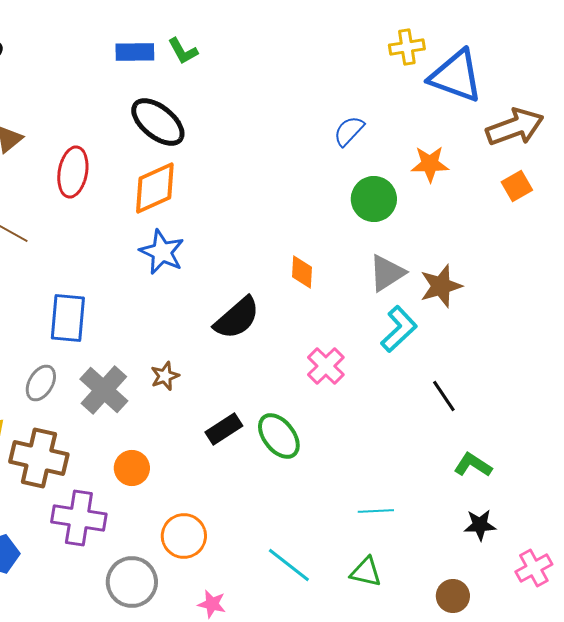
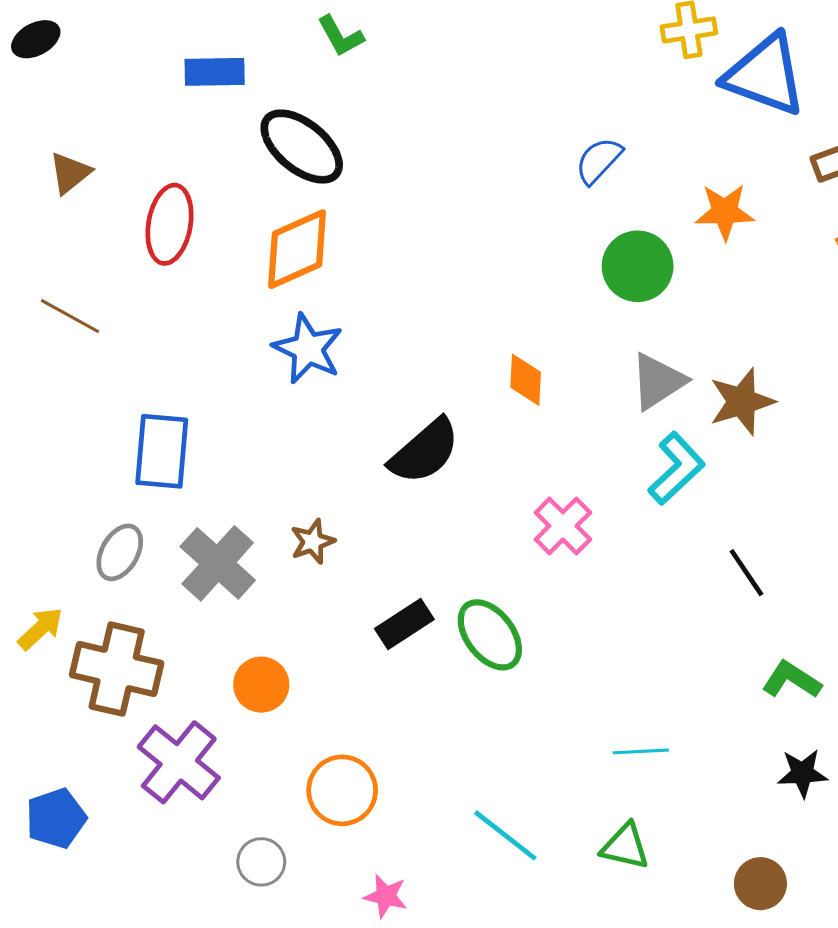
blue rectangle: (135, 52) -> (215, 72), moved
purple cross: (79, 518) -> (179, 762), turned 30
gray circle: (132, 582) -> (261, 862), size x0.6

